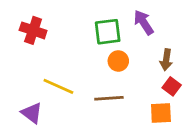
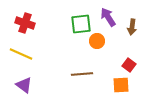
brown arrow: (166, 60) -> (132, 27), moved
orange circle: (118, 61) -> (97, 41), moved
yellow line: (58, 86) -> (21, 54), moved

